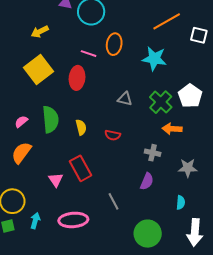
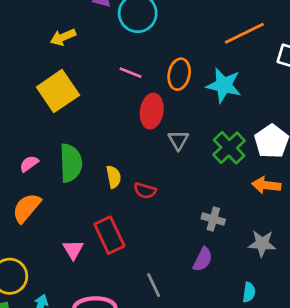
orange ellipse: (114, 44) -> (179, 74), moved
red ellipse: (77, 78) -> (152, 111), moved
gray triangle: (125, 99) -> (178, 140), turned 42
orange arrow: (172, 129) -> (266, 185), moved
red semicircle: (113, 135) -> (145, 191), moved

